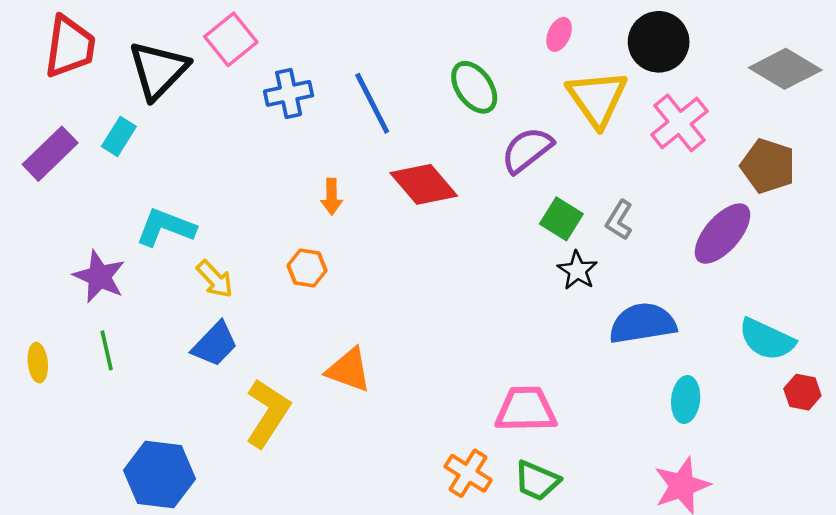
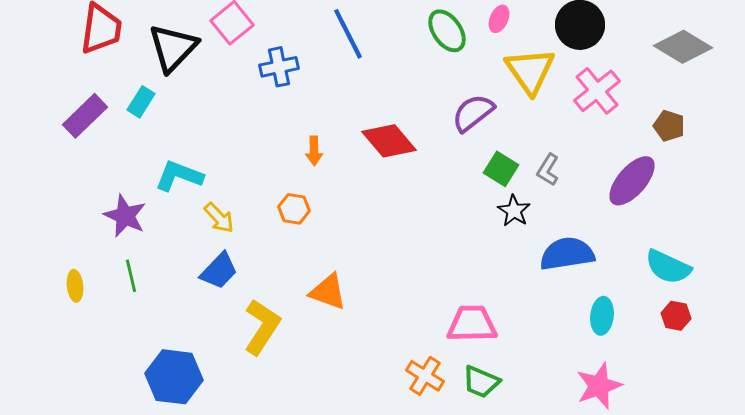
green ellipse: (474, 87) -> (447, 31), moved
blue line: (372, 103) -> (348, 34), moved
brown pentagon: (768, 166) -> (669, 126), size x0.7
red hexagon: (802, 392) -> (676, 316), moved

